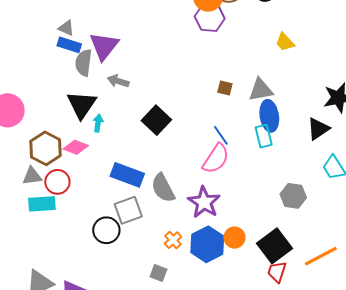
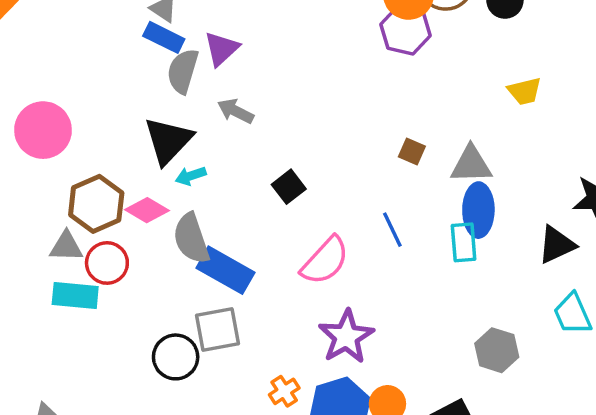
yellow trapezoid: (285, 42) -> (525, 91), turned -70
purple triangle: (104, 46) -> (221, 49), size x0.7
black square: (156, 120) -> (289, 187), size x0.7
cyan arrow: (98, 123) -> (191, 176), turned -126
pink semicircle: (216, 159) -> (325, 261), moved
gray semicircle: (163, 188) -> (191, 238), moved

